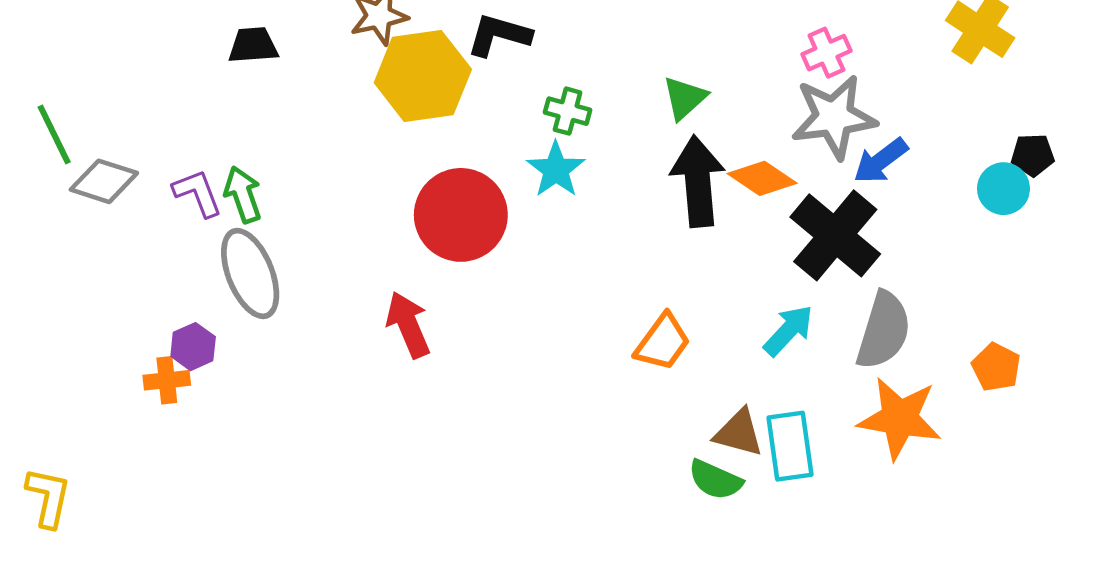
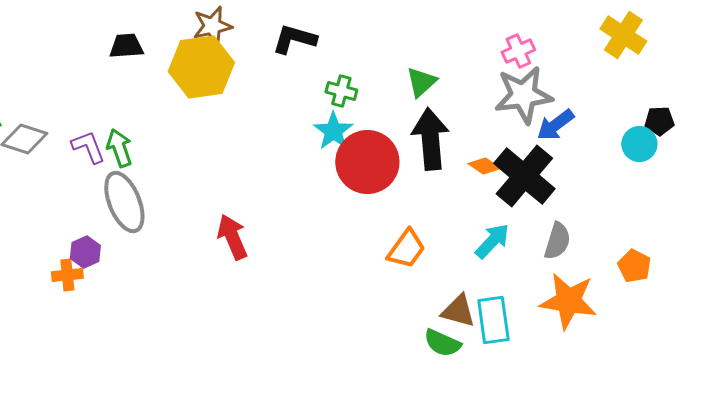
yellow hexagon: (423, 76) -> (201, 67), moved
orange diamond: (762, 178) -> (484, 166), moved, size x0.7
red circle: (461, 215) -> (367, 162), moved
gray semicircle: (884, 331) -> (557, 241), size x0.7

